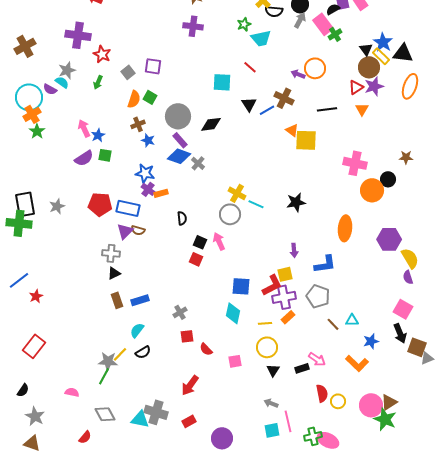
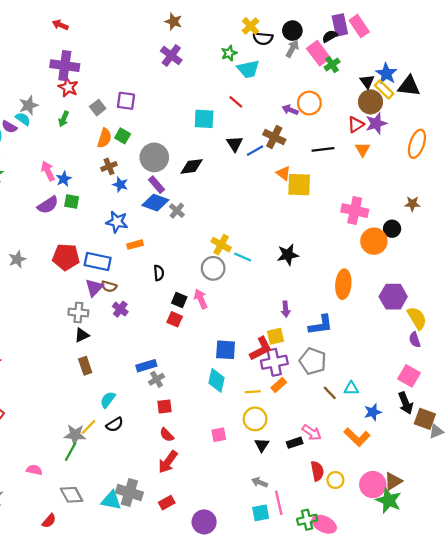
purple cross: (193, 26) -> (171, 55), turned 30
purple cross: (78, 35) -> (65, 66), moved
orange ellipse: (410, 86) -> (417, 144), moved
purple cross: (148, 189) -> (120, 309), moved
blue rectangle: (140, 300) -> (146, 366), moved
red semicircle: (206, 349) -> (167, 435), moved

